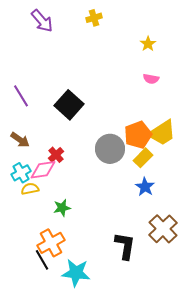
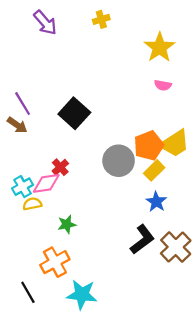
yellow star: (148, 44) -> (160, 47), size x1.8
brown arrow: (20, 140) -> (17, 125), moved
black L-shape: (125, 246) -> (142, 239), moved, turned 44
black line: (42, 260) -> (28, 292), moved

